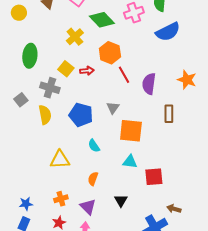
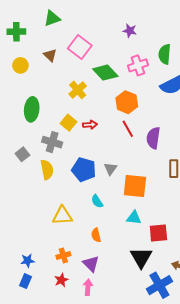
orange hexagon: (110, 53) -> (127, 102), moved
gray triangle: (113, 108) -> (110, 169), moved
orange semicircle: (93, 179) -> (96, 235), turned -32
black triangle: (121, 201) -> (141, 258), moved, size x1.6

